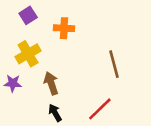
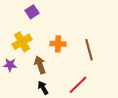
purple square: (28, 15) -> (32, 12), moved
orange cross: (64, 28) -> (58, 44), moved

